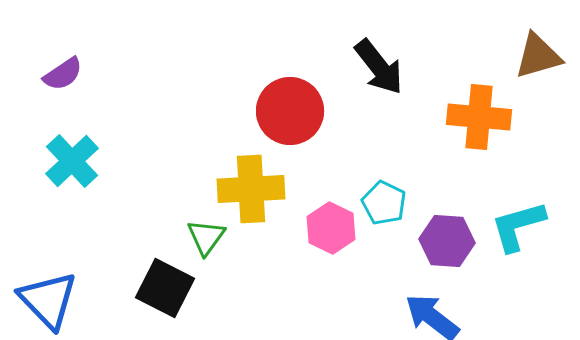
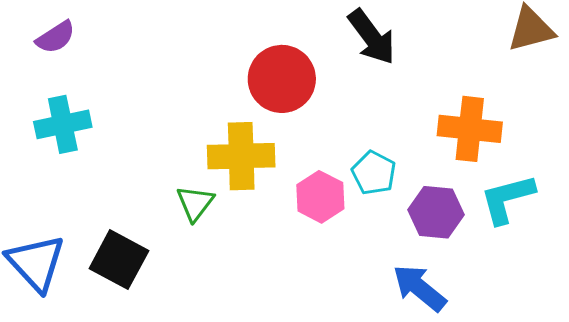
orange cross: (479, 117) -> (470, 129), moved
cyan cross: (72, 161) -> (63, 124), turned 30
black square: (165, 288) -> (119, 260), moved

